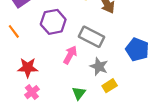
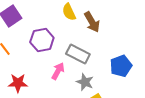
blue pentagon: (137, 50) -> (121, 66), turned 30

